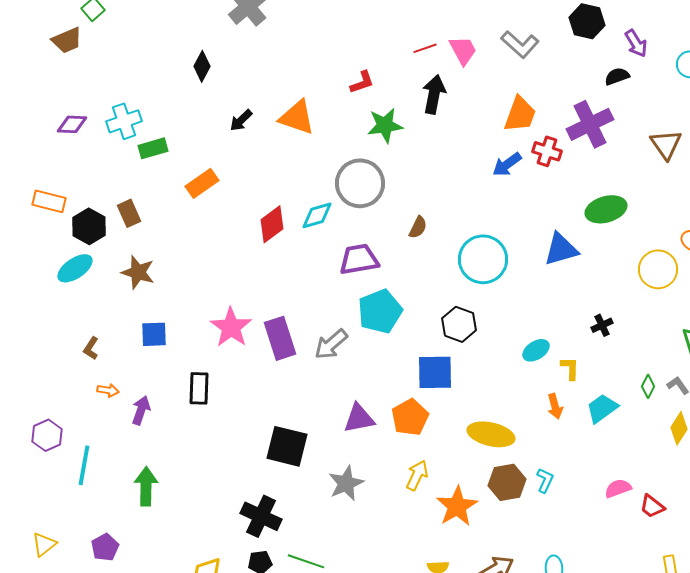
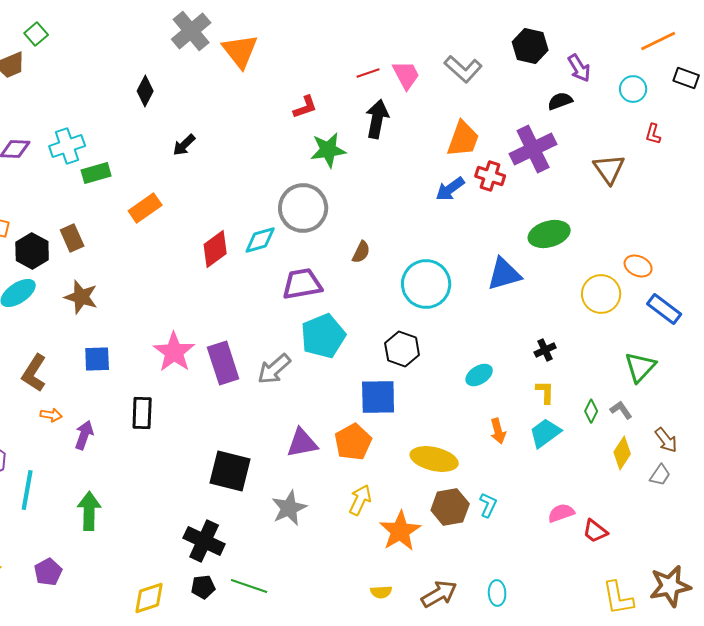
orange triangle: (297, 117) -> (240, 51), moved, turned 33
brown L-shape: (91, 348) -> (34, 373), size x1.6
yellow L-shape: (570, 368) -> (545, 392), moved

